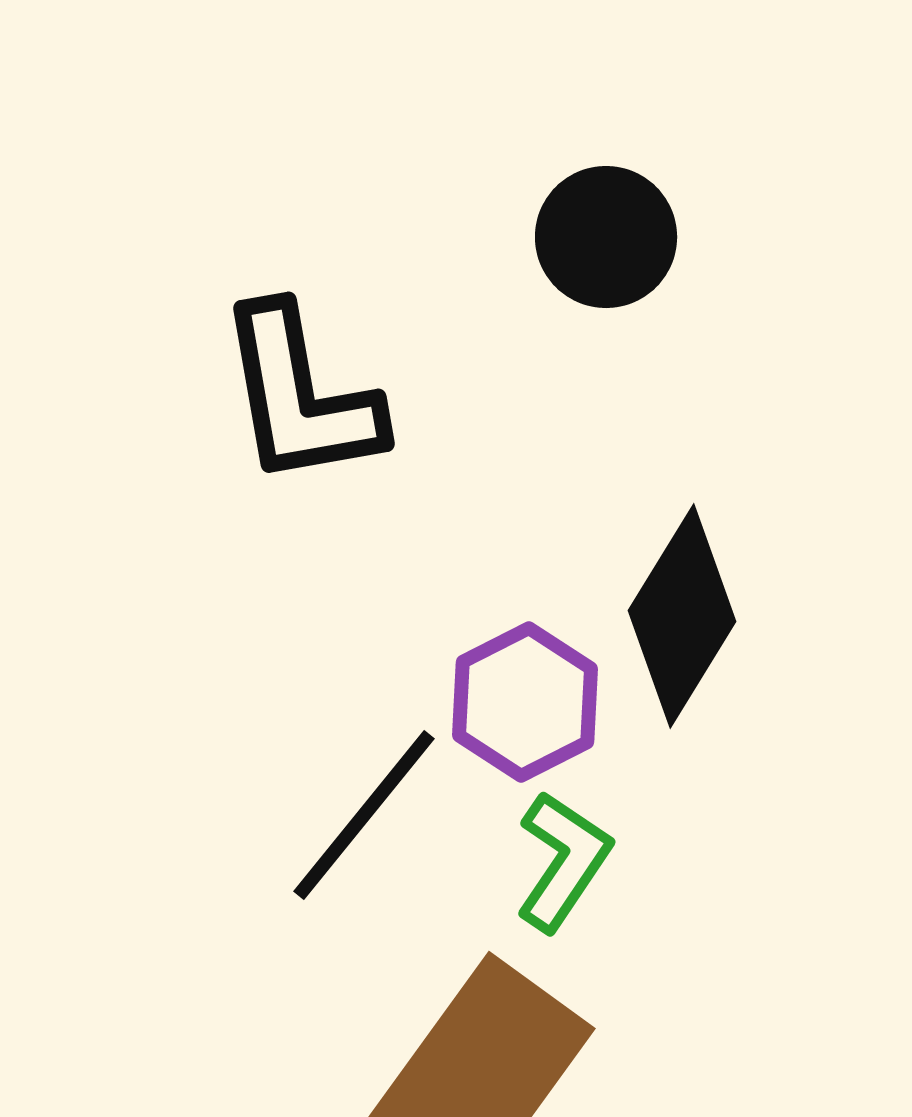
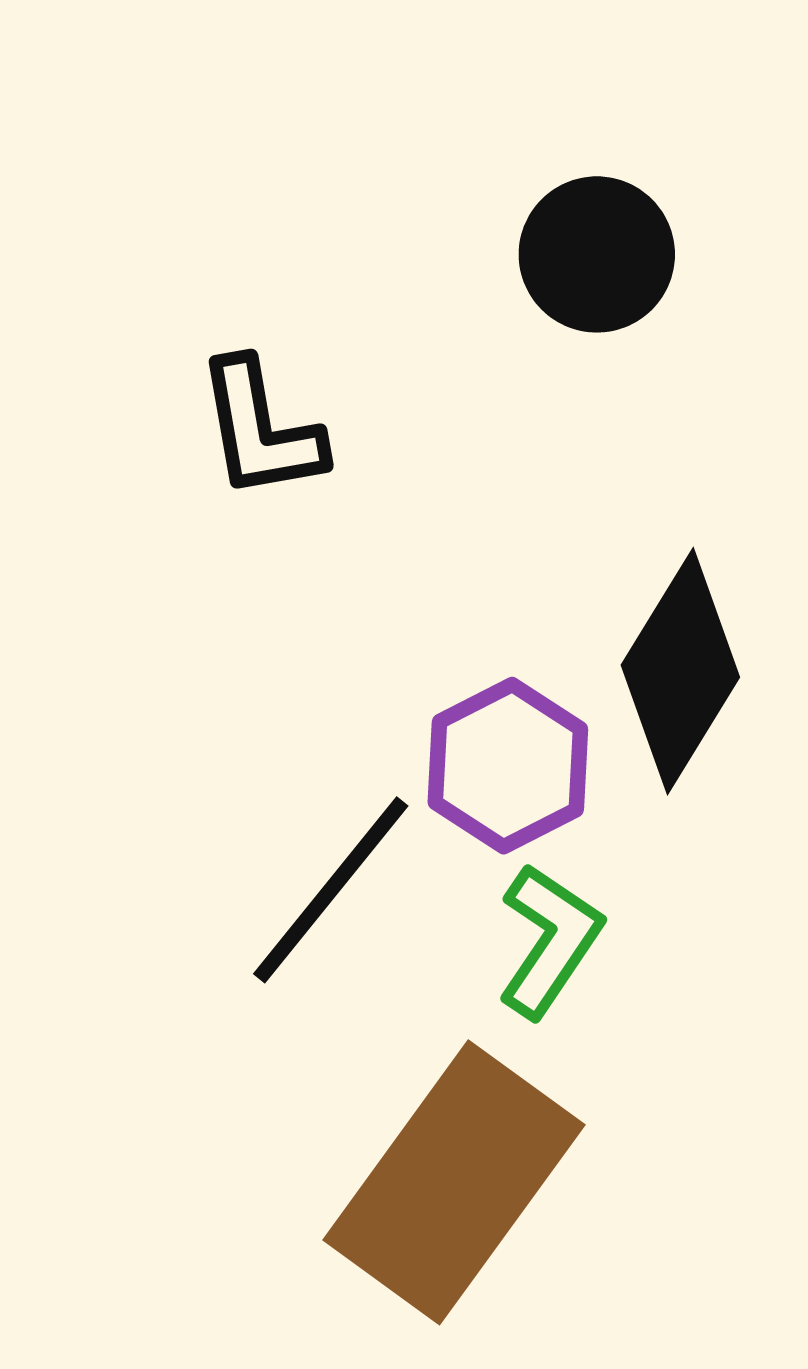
black L-shape: (300, 396) -> (260, 429), size x0.7

